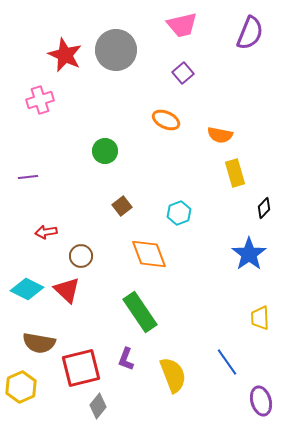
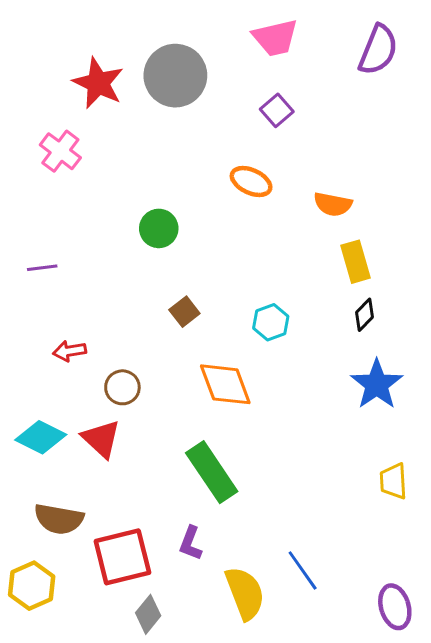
pink cross: (40, 100) -> (60, 151), turned -36
black diamond: (264, 208) -> (365, 315), moved
blue line: (227, 362) -> (303, 570), moved
yellow semicircle: (173, 375) -> (245, 593), moved

